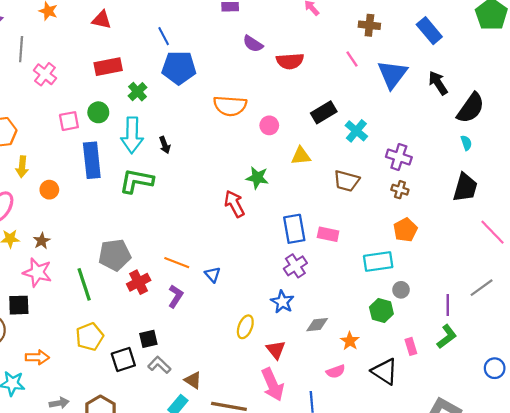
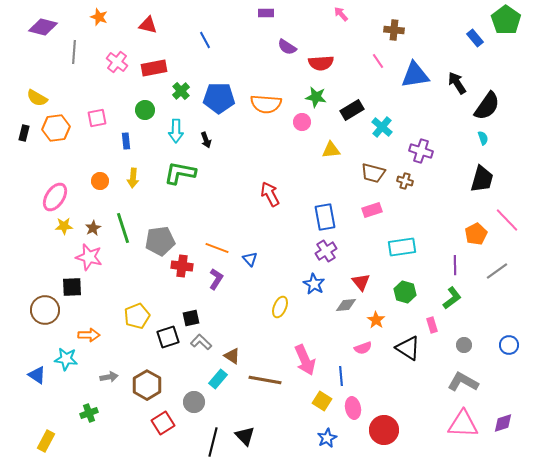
blue rectangle: (429, 31) -> (475, 38), moved, size x0.7
blue pentagon: (179, 68) -> (219, 98), moved
pink cross: (45, 74) -> (117, 62), moved
blue triangle: (392, 74) -> (415, 75), turned 44
pink square: (69, 121) -> (97, 118), moved
cyan arrow: (132, 135) -> (176, 131), size x0.7
blue rectangle: (92, 160) -> (126, 141), moved, size x0.5
yellow arrow: (22, 167) -> (133, 178), moved
green star: (257, 178) -> (316, 97), moved
brown cross: (400, 190) -> (405, 181), moved
orange pentagon: (405, 230) -> (476, 234), moved
pink rectangle: (328, 234) -> (372, 210), moved, turned -30
red cross: (139, 282) -> (182, 266), turned 35
green line: (84, 284) -> (123, 228), moved
gray circle: (401, 290) -> (464, 345), moved
purple line: (448, 305) -> (455, 265), moved
green L-shape: (447, 337) -> (452, 298), moved
red triangle: (276, 350) -> (361, 282), moved

